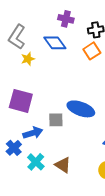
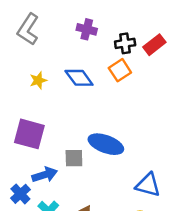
gray L-shape: (17, 37) -> (28, 29), moved
blue diamond: (55, 43) -> (79, 78), moved

